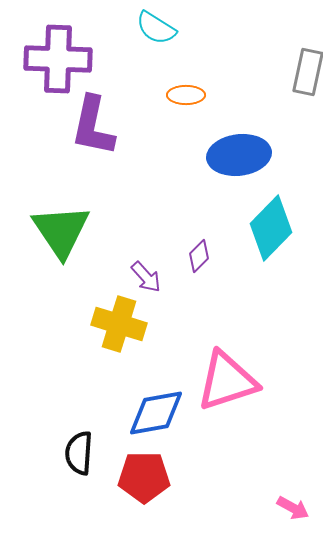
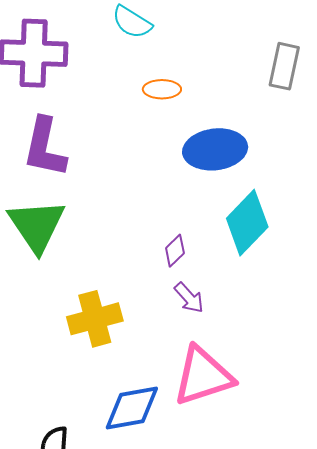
purple L-shape: (93, 126) -> (45, 147), moved
purple arrow: (146, 277) -> (189, 298), moved
yellow cross: (119, 324) -> (95, 319), turned -32

